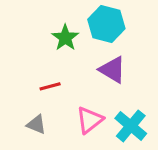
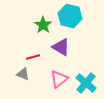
purple triangle: (112, 70) -> (61, 47), moved
gray triangle: (36, 124) -> (23, 74), moved

